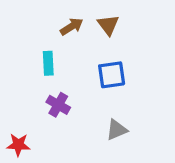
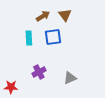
blue square: (112, 75) -> (53, 37), moved
purple cross: (58, 105) -> (39, 72), moved, turned 32

